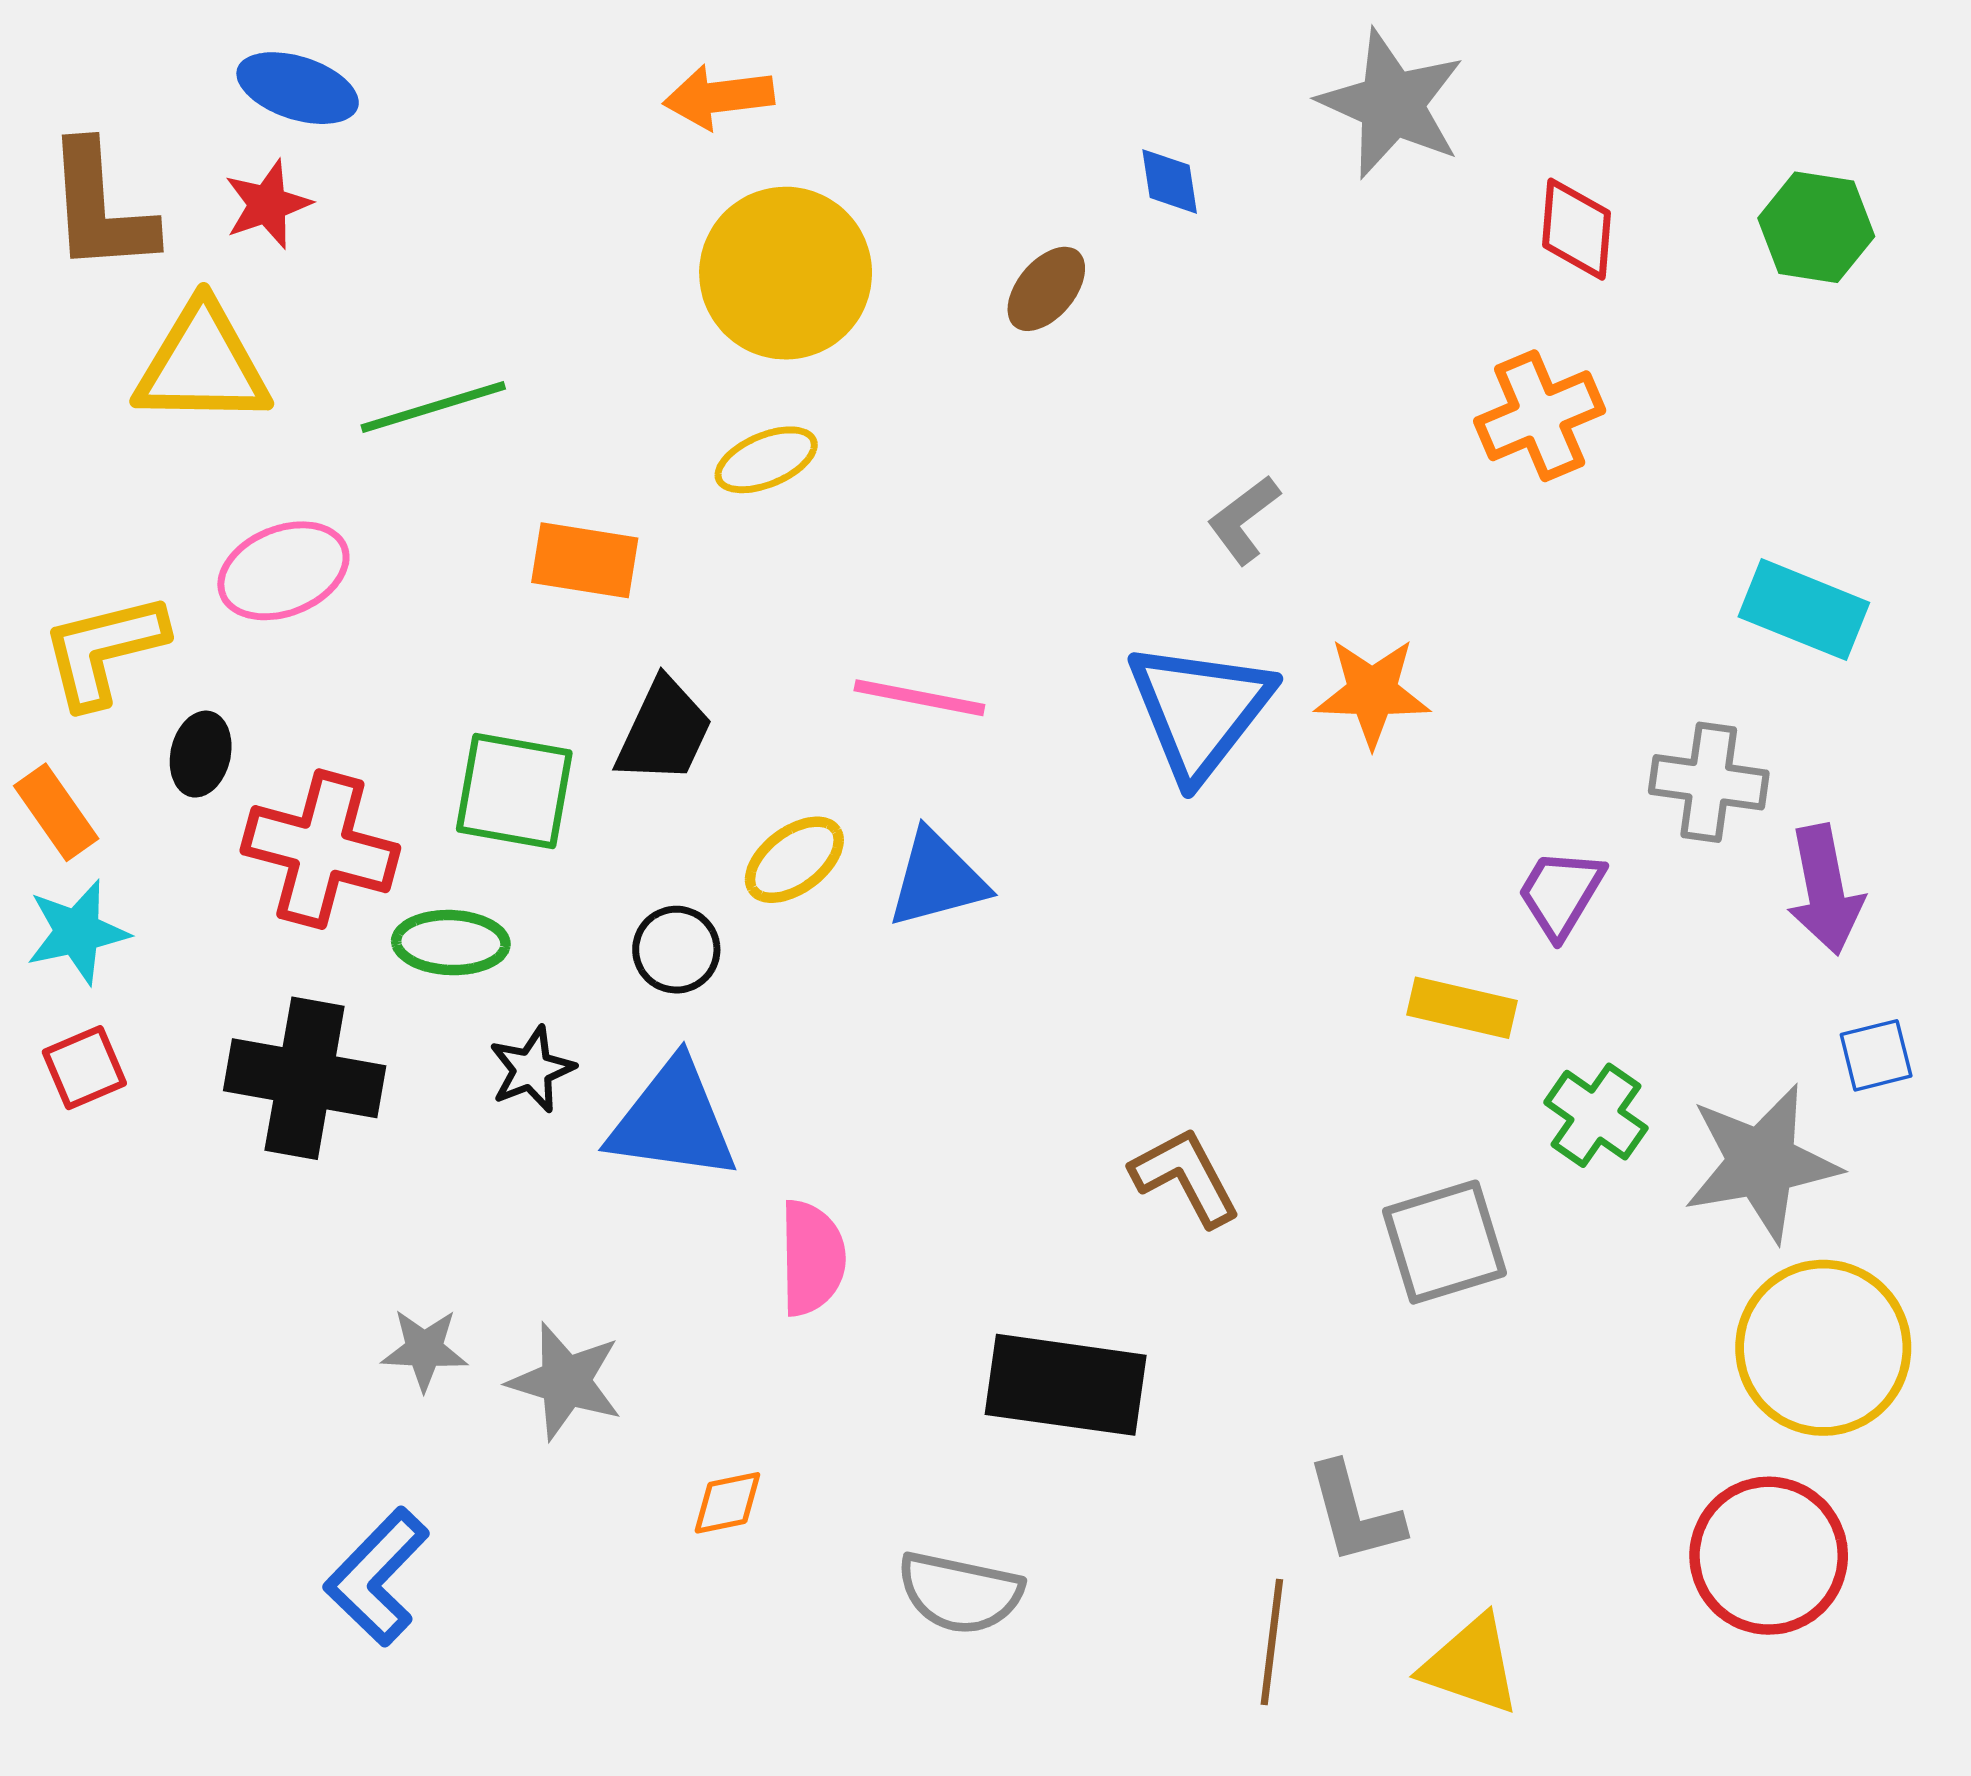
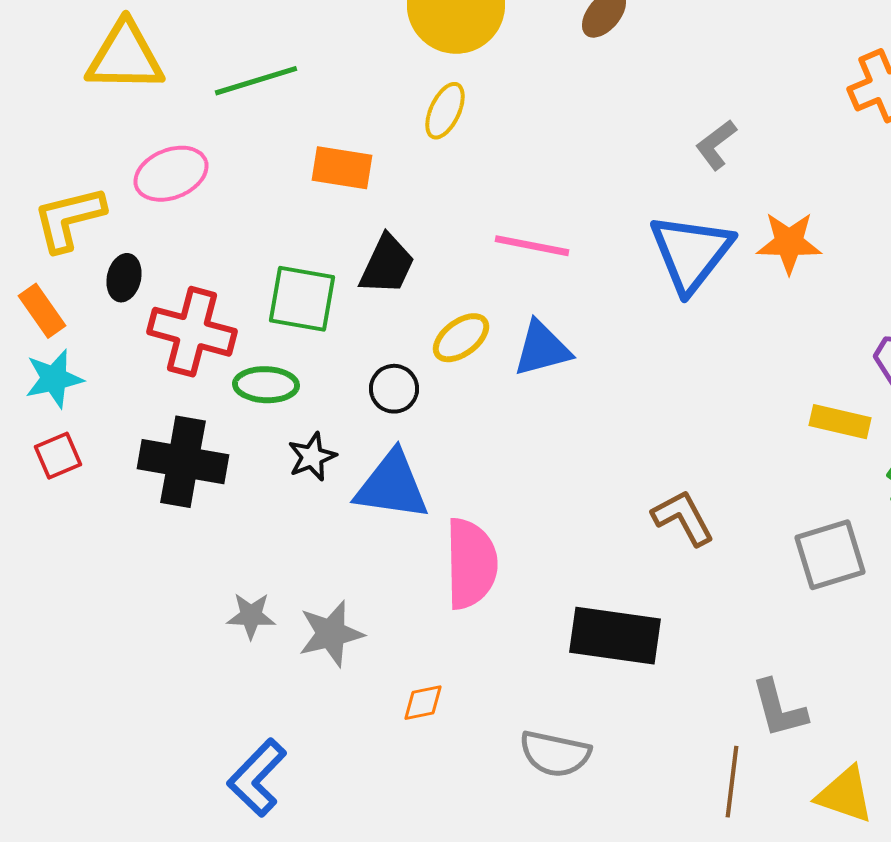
yellow ellipse: (766, 460) -> (445, 111), turned -42
pink semicircle: (812, 1258) -> (471, 564), size x1.4
gray star: (565, 1381) -> (331, 634), turned -30
blue L-shape: (377, 1577) -> (257, 778), moved

